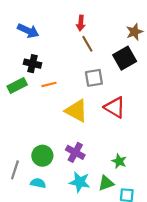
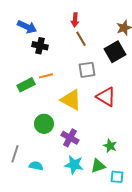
black cross: (33, 64) -> (40, 46), moved
green rectangle: (17, 86) -> (26, 85), moved
green circle: (42, 156) -> (44, 124), moved

